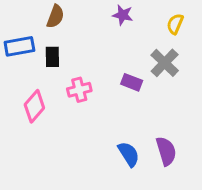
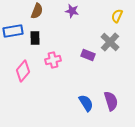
purple star: (123, 15) -> (72, 11), moved

